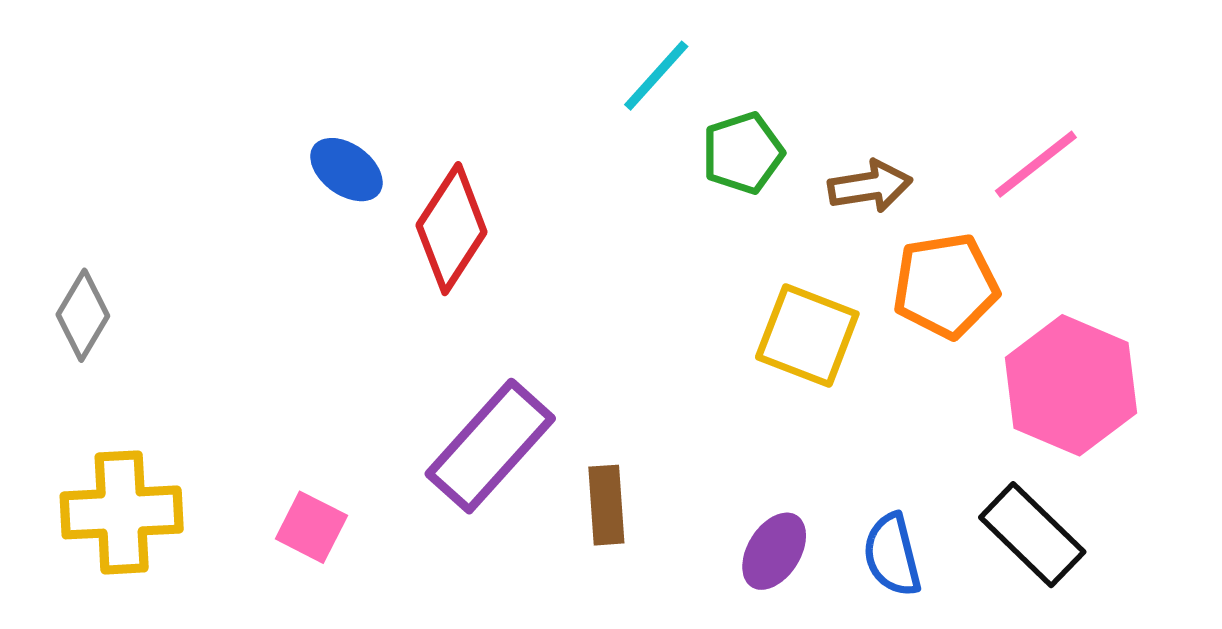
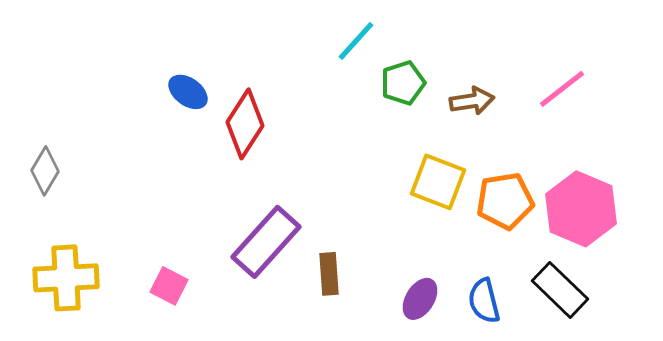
orange pentagon: (946, 286) -> (505, 201), moved

